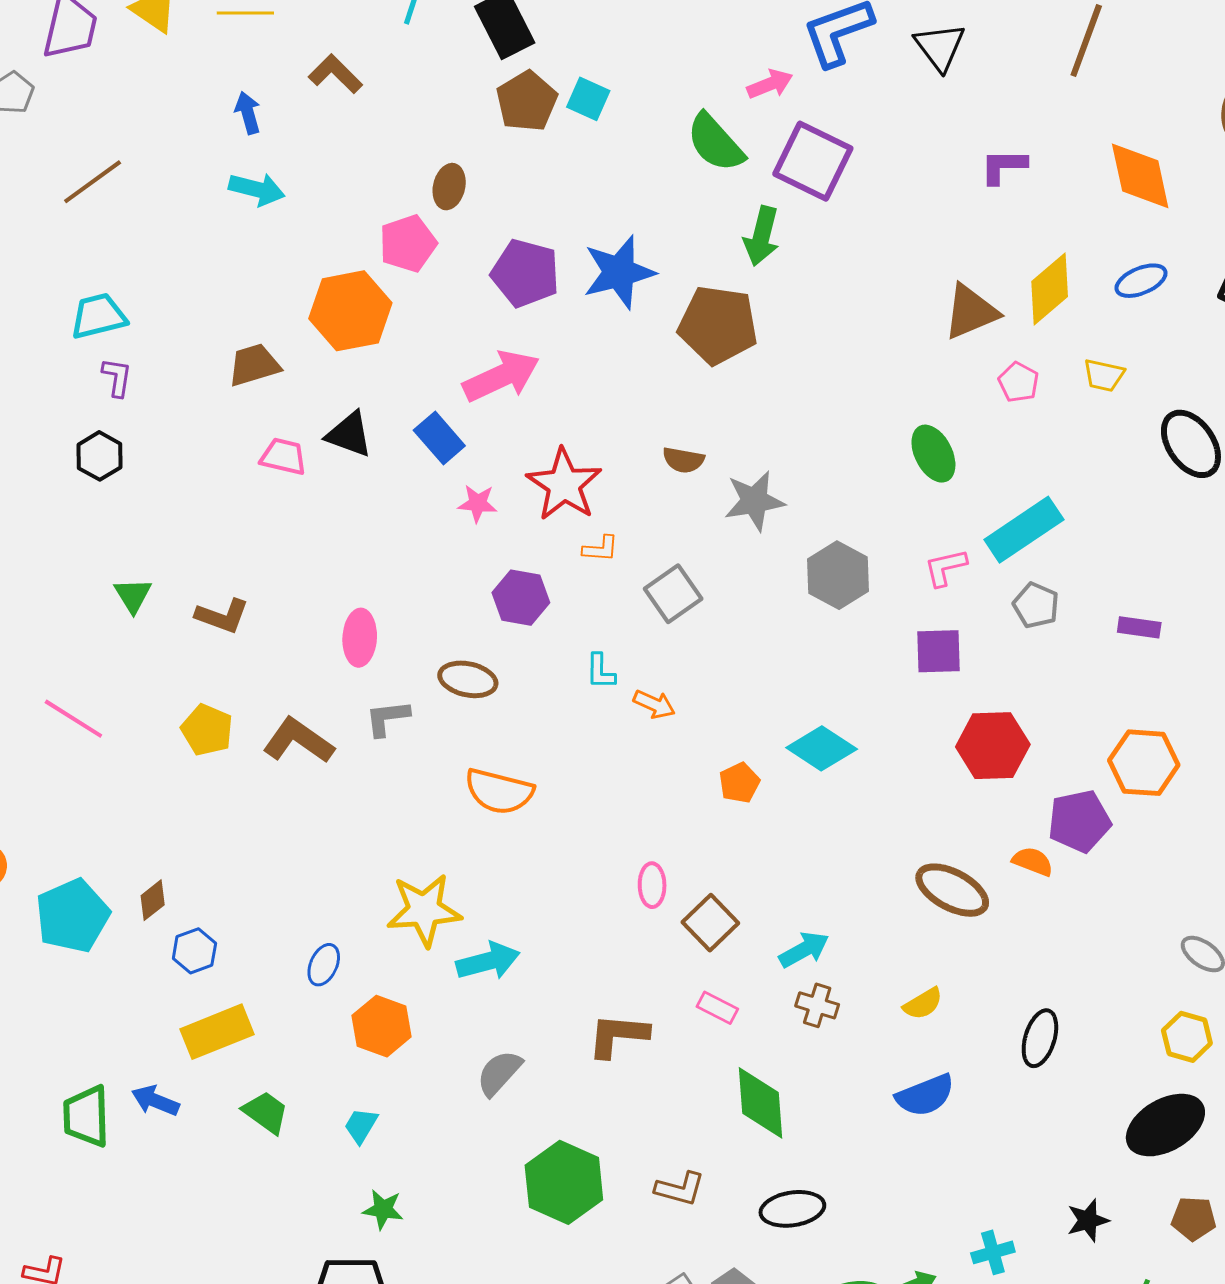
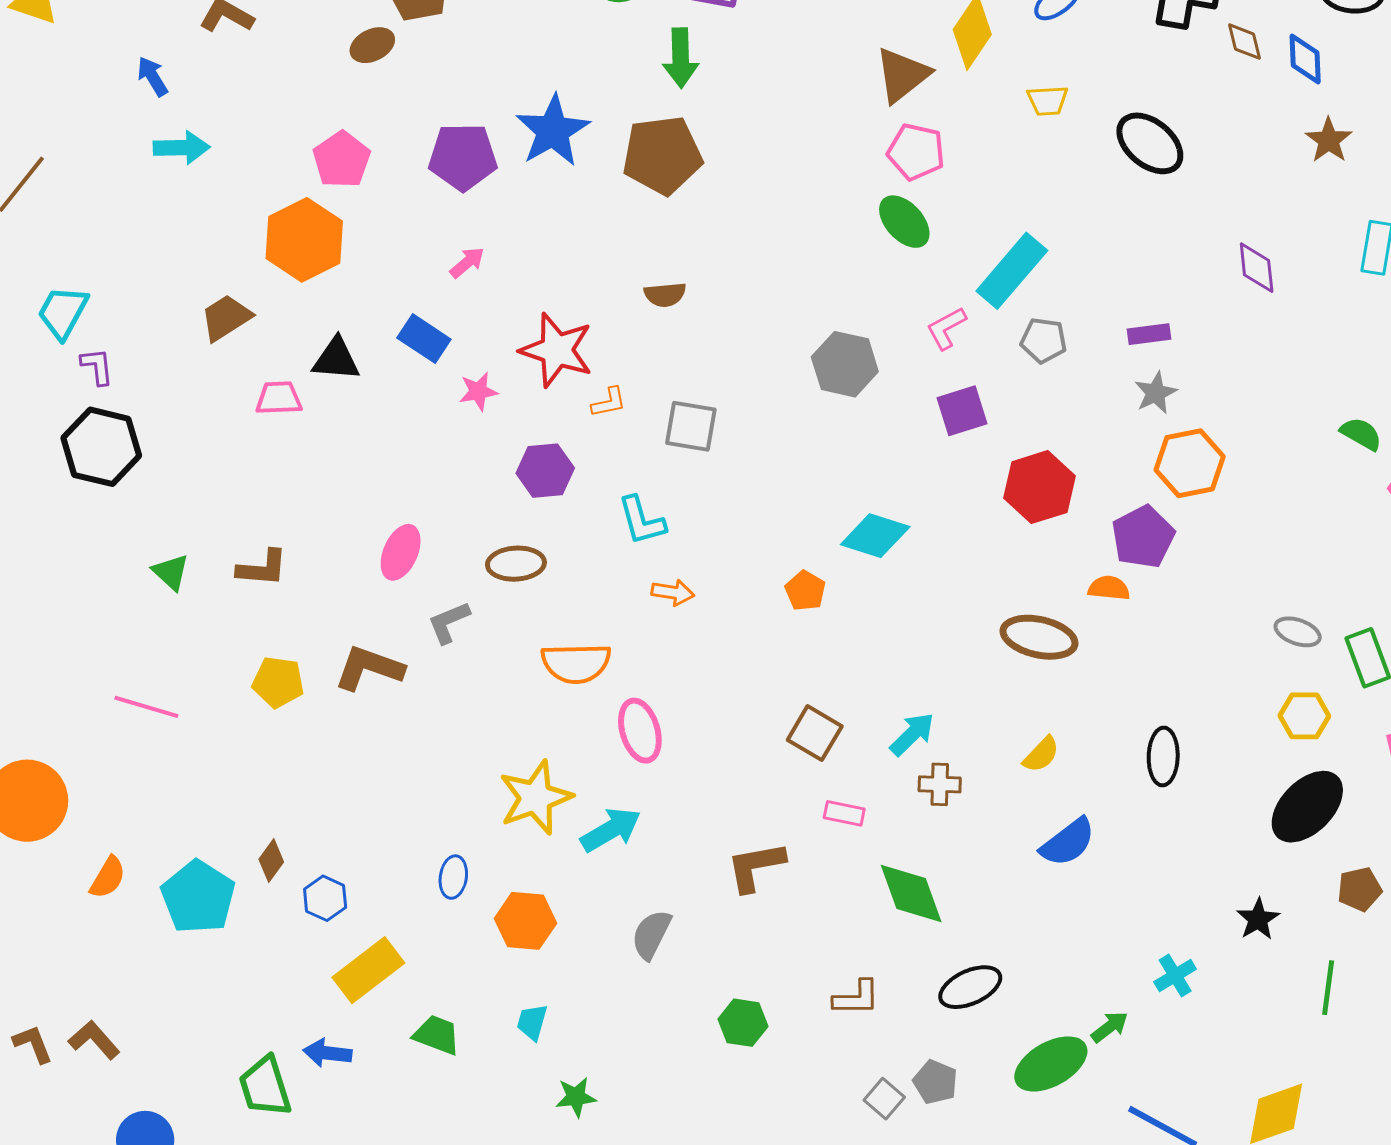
brown ellipse: (449, 187) -> (372, 45), moved, turned 66
cyan trapezoid: (98, 316) -> (63, 312), turned -32
pink arrow: (501, 376) -> (467, 263), size x0.5
pink pentagon: (1019, 382) -> (916, 152), moved, size x1.4
black hexagon: (100, 456) -> (101, 447), size x1.6
gray star: (754, 501) -> (1156, 393), moved, size x0.7
gray square: (673, 594) -> (691, 426), turned -30
pink ellipse: (360, 638) -> (401, 552), turned 36
cyan L-shape: (600, 671) -> (642, 521), size x1.4
orange arrow: (654, 704) -> (673, 592), moved
pink ellipse: (652, 885) -> (640, 731), moved, size x1.4
green hexagon: (564, 1182) -> (743, 1023), size x0.6

